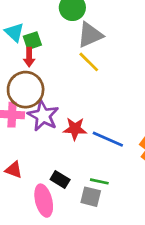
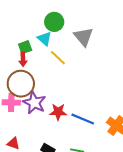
cyan triangle: (14, 32) -> (44, 39), moved
gray triangle: (90, 35) -> (83, 37), moved, turned -45
yellow line: (89, 62) -> (58, 58), moved

